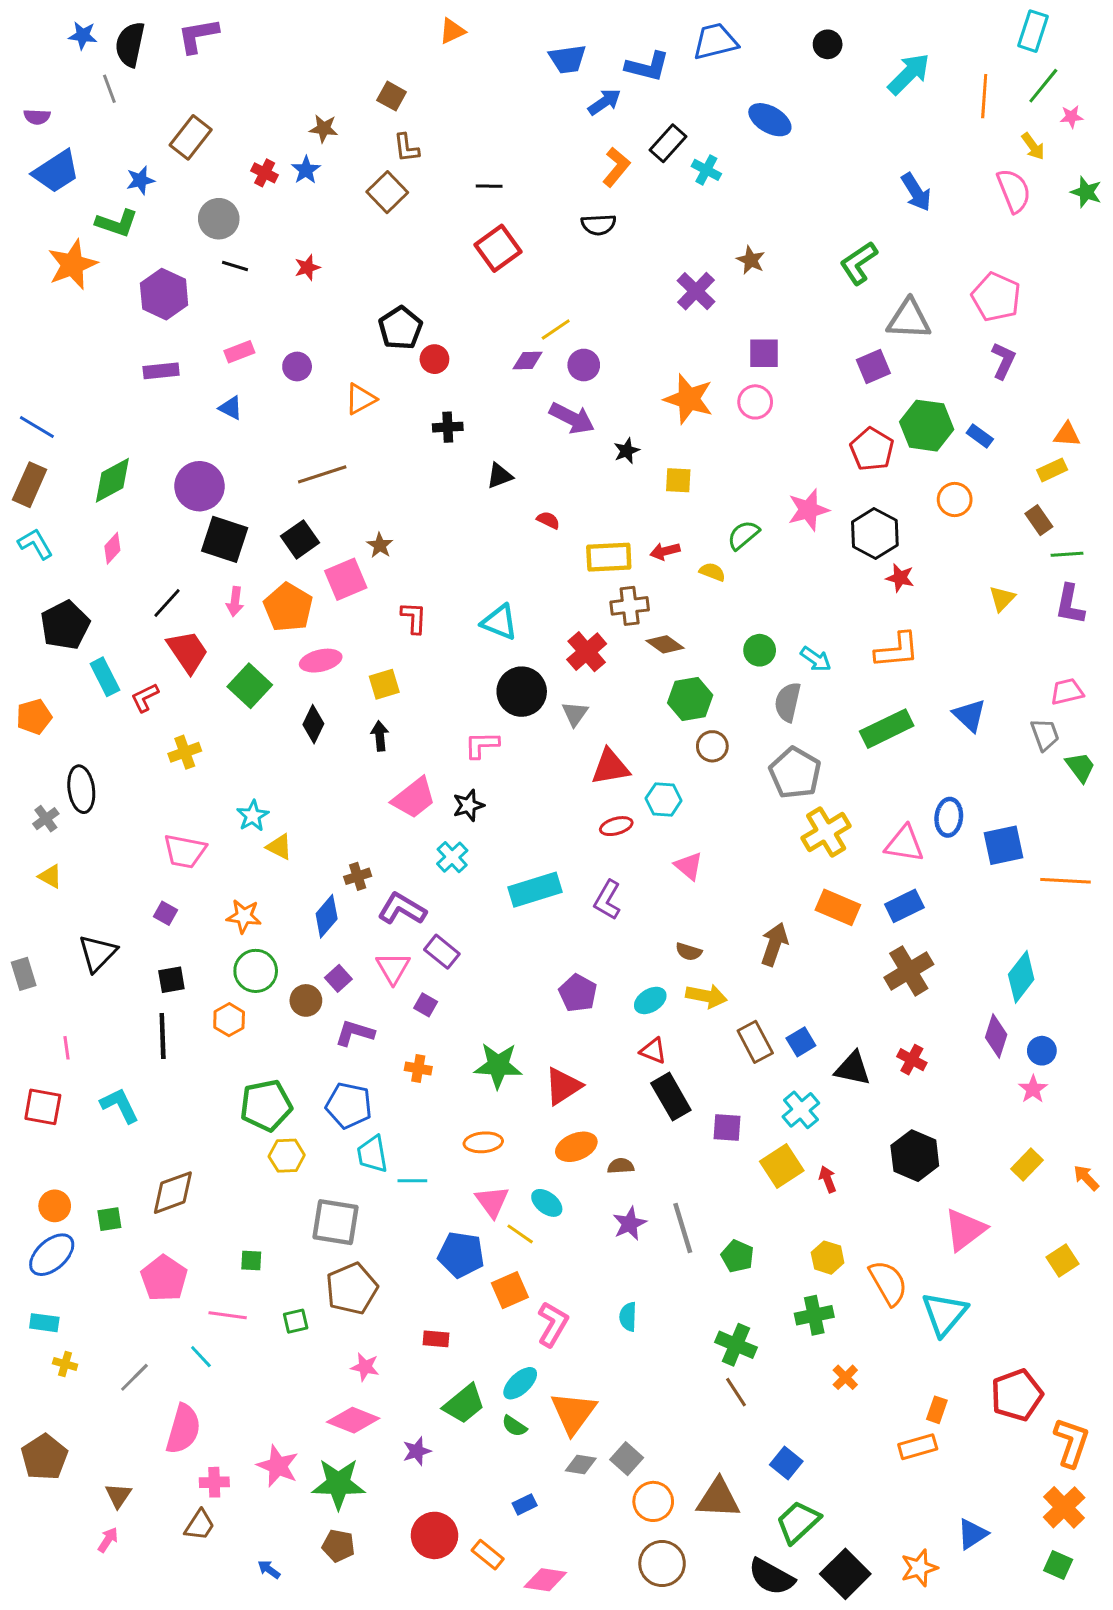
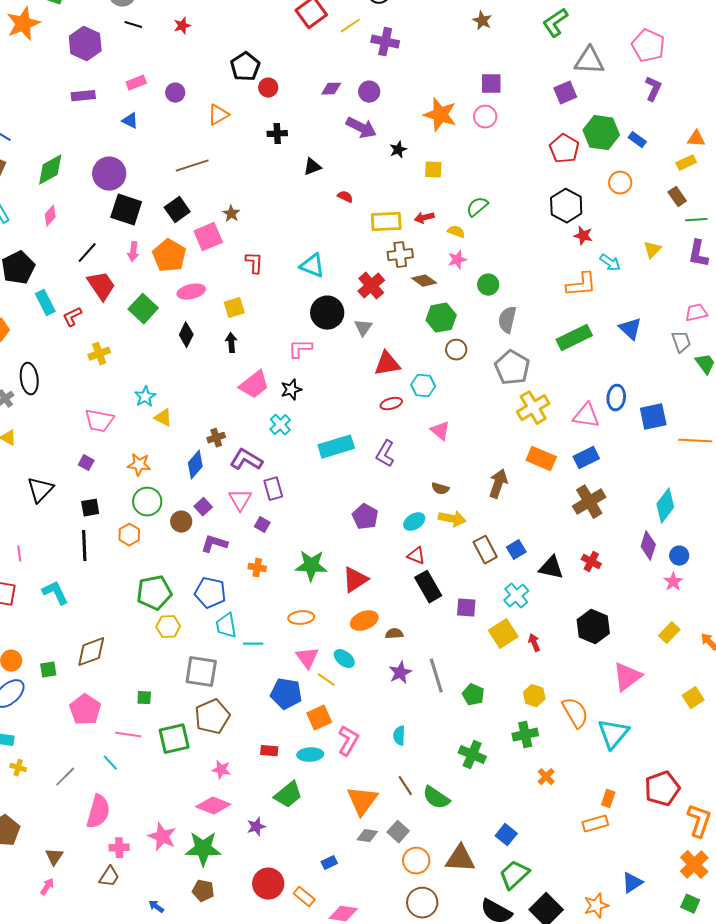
purple cross: (696, 291) -> (385, 42), moved, turned -32
yellow line: (556, 330) -> (350, 26), moved
pink star: (808, 510) -> (457, 260), moved, size x0.7
cyan arrow: (816, 659) -> (610, 263), moved
purple rectangle: (442, 952) -> (273, 489), turned 35
green square: (296, 1321) -> (174, 739), size x1.8
cyan ellipse: (520, 1383) -> (310, 755), moved, turned 40
brown line: (736, 1392) -> (405, 786), moved
green semicircle: (514, 1426) -> (436, 798), moved, size x1.6

